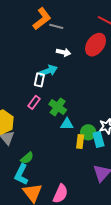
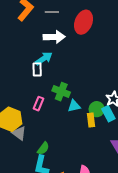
gray line: (56, 26) -> (52, 12), moved
white arrow: (64, 52) -> (54, 37), size x1.5
pink rectangle: (34, 102) -> (38, 104), moved

